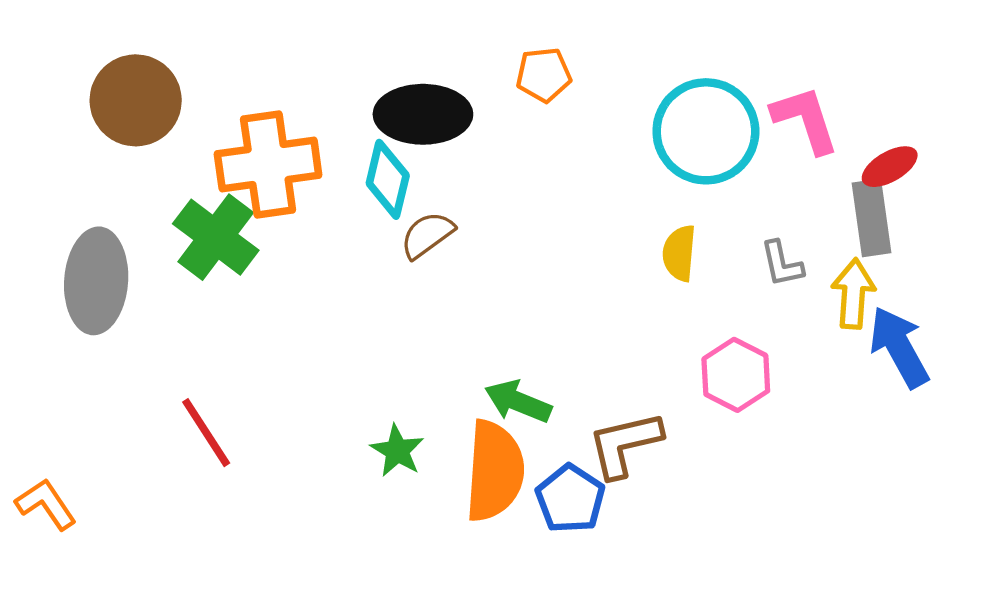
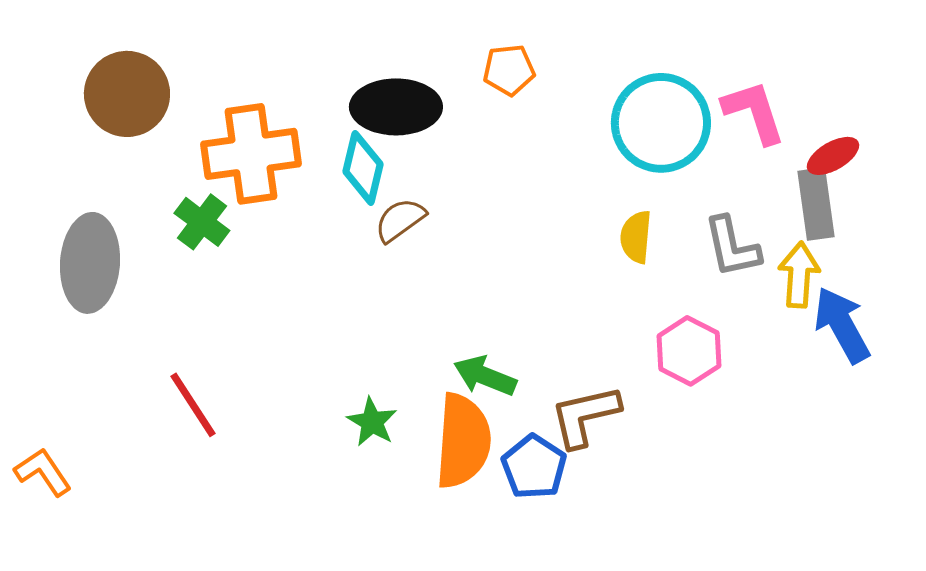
green cross: (216, 237) -> (202, 222), size x0.7
gray L-shape: (782, 264) -> (732, 247), size x1.4

